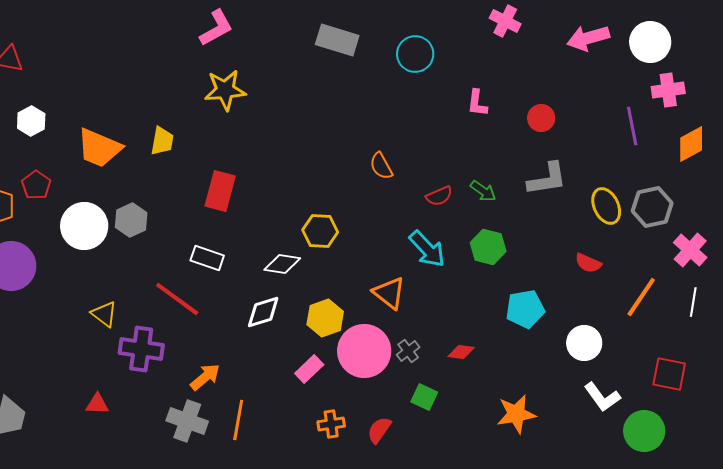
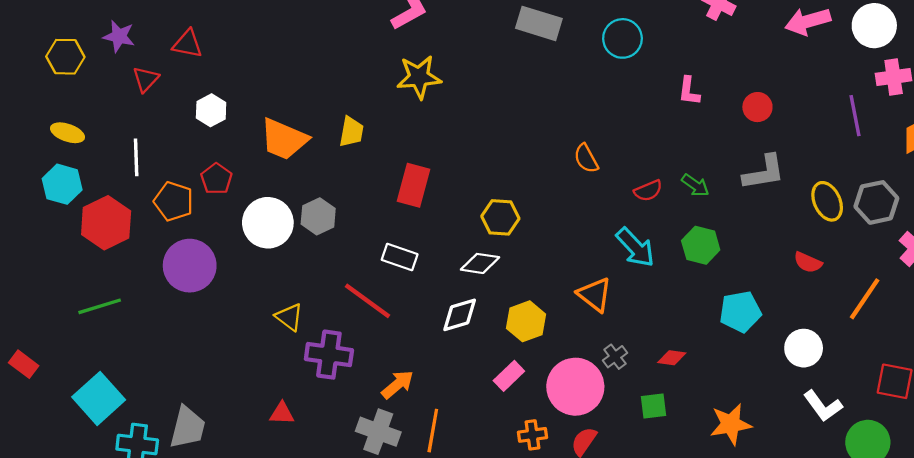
yellow hexagon: (320, 231) -> (500, 217), moved
pink circle: (364, 351) -> (575, 387), moved
green square: (424, 397) -> (654, 406), moved, turned -32

